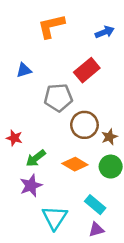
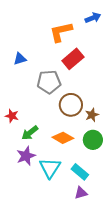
orange L-shape: (51, 26) -> (61, 32), moved
blue arrow: (105, 32) -> (93, 18), moved
cyan triangle: (55, 218) -> (50, 168), moved

